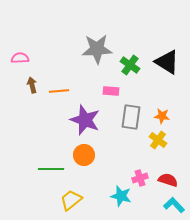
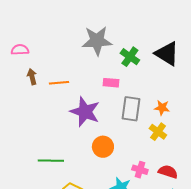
orange circle: (84, 155) -> (103, 147), moved
pink cross: (140, 178) -> (140, 170), turned 35

